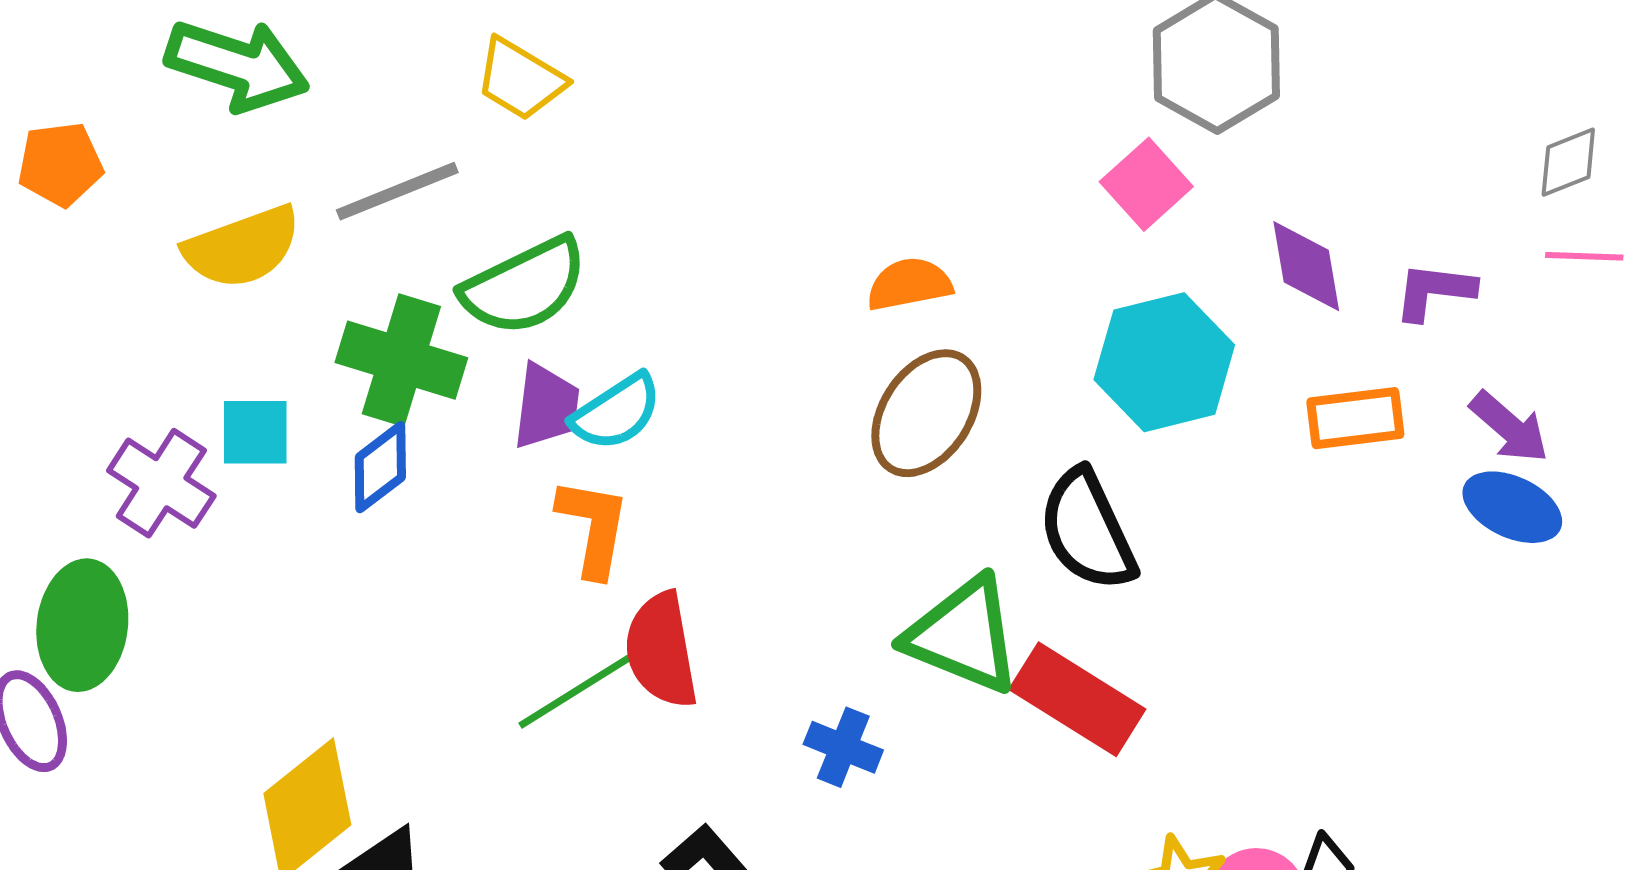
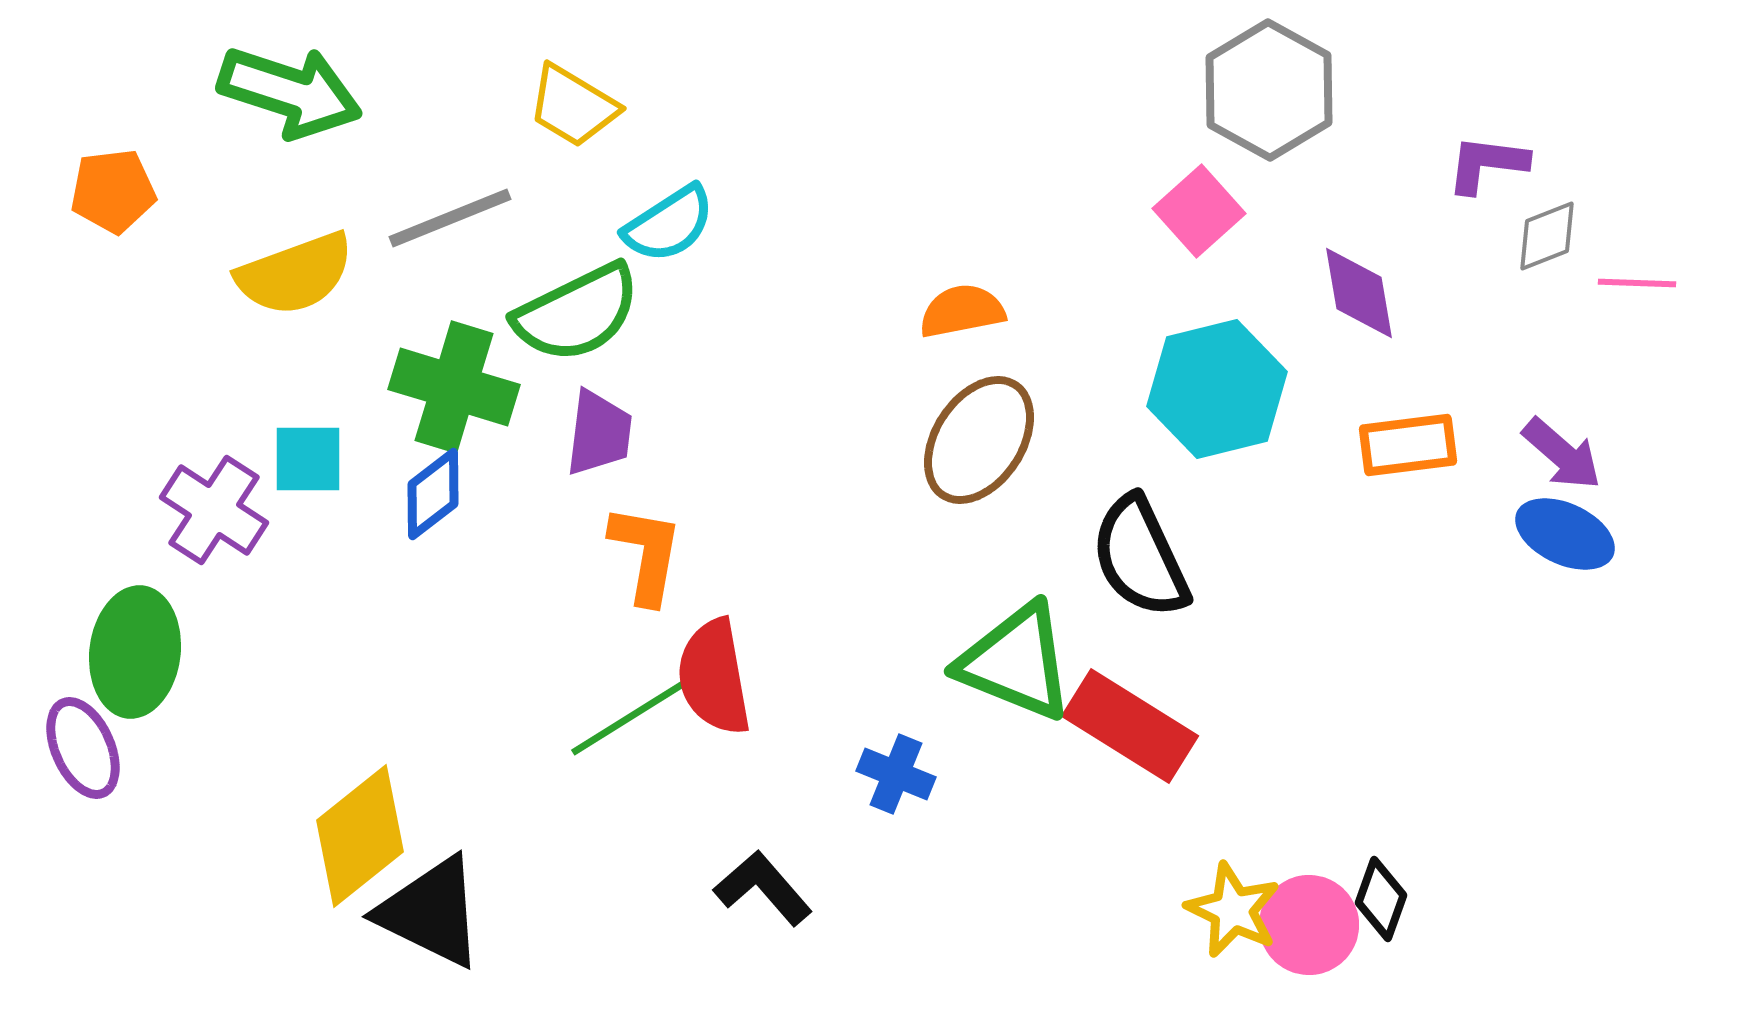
gray diamond: (1568, 162) -> (1547, 236), moved
purple L-shape: (1434, 291) -> (1487, 164), moved
cyan semicircle: (616, 412) -> (669, 224), moved

